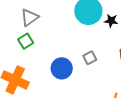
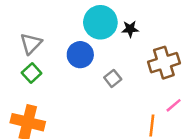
blue circle: (62, 68) -> (80, 55), moved

